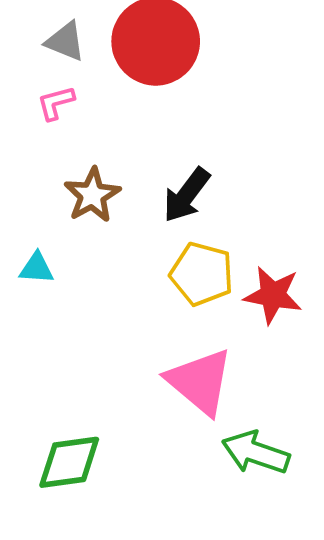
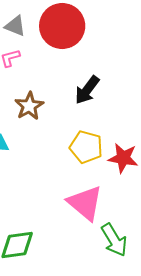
black arrow: (186, 195) -> (87, 90), moved
green arrow: (256, 453) -> (114, 240), turned -140

